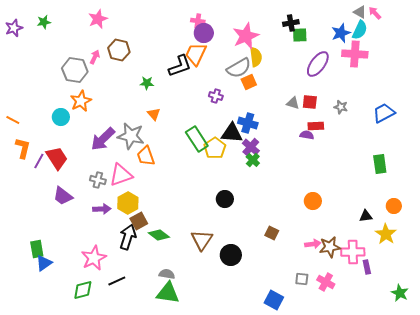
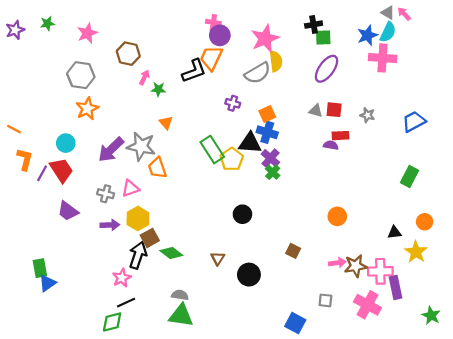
pink star: (98, 19) -> (87, 33), moved
pink arrow: (95, 57) -> (144, 77), moved
purple ellipse: (318, 64) -> (327, 69), moved
orange square: (249, 82) -> (267, 114), moved
cyan circle: (61, 117) -> (66, 143), moved
green rectangle: (380, 164) -> (409, 177), turned 36
pink triangle: (121, 175) -> (130, 188), size x0.7
brown triangle: (202, 240) -> (218, 258), size x0.6
pink star: (94, 258) -> (122, 278), moved, size x0.7
purple rectangle: (367, 267) -> (395, 287), size x1.5
pink cross: (326, 282) -> (367, 305), moved, size x1.4
green diamond: (83, 290) -> (112, 322), moved

